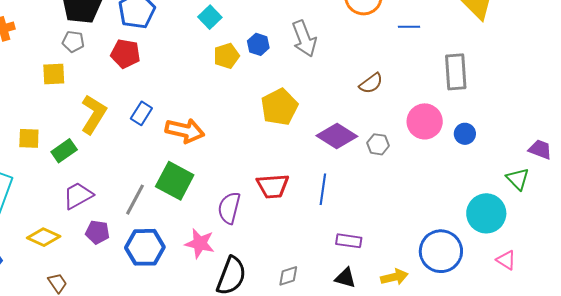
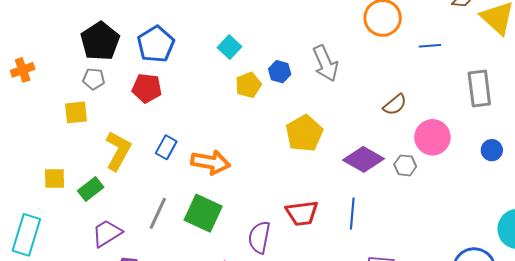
pink circle: (425, 121) -> (432, 137), moved
gray line: (135, 200) -> (158, 213), moved

